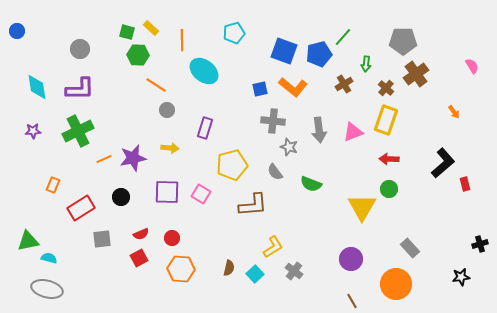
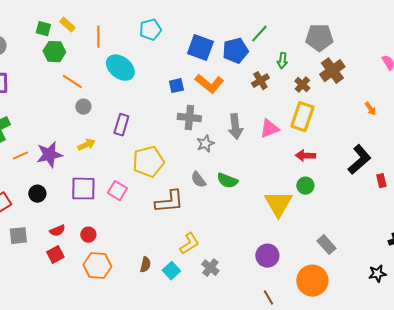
gray star: (289, 147) -> (205, 144), turned 30
yellow arrow: (170, 148) -> (86, 145), turned -30
gray semicircle: (275, 172) -> (198, 180), moved

